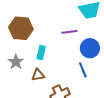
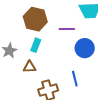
brown hexagon: (21, 28) -> (35, 19), moved
blue line: (83, 70) -> (75, 79), moved

